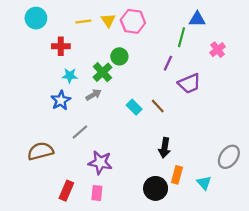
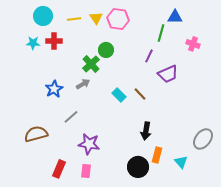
cyan circle: (36, 18) -> (43, 16), moved
pink cross: (218, 50) -> (193, 44), turned -32
cyan star: (70, 76) -> (33, 43), moved

